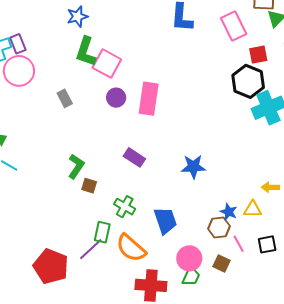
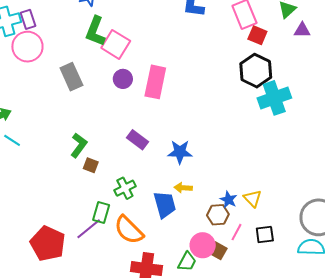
red square: (258, 55) -> (257, 35), moved, turned 30
gray rectangle: (65, 98) -> (71, 77), size x1.5
blue star: (193, 167) -> (180, 152), moved
yellow arrow: (270, 187) -> (183, 188), moved
green cross: (125, 207) -> (125, 188), turned 30
yellow triangle: (253, 209) -> (252, 198), turned 42
pink line: (239, 244) -> (237, 232), turned 54
pink circle: (189, 258) -> (203, 245), moved

